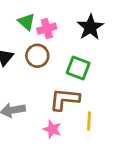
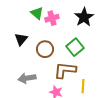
brown circle: (37, 56) -> (45, 49), moved
green square: (78, 68) -> (75, 47), turned 30

